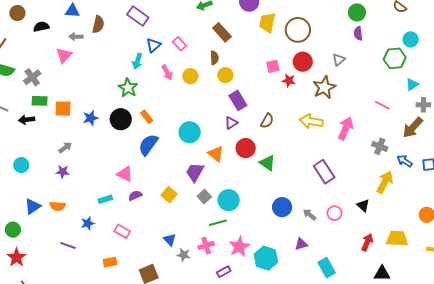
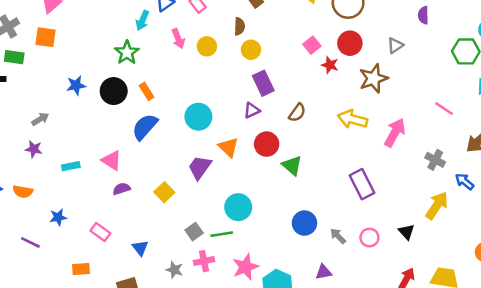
pink square: (273, 66) -> (312, 45), turned -32
orange square: (63, 109) -> (46, 37), moved
gray square: (204, 197) -> (194, 232), moved
cyan rectangle: (105, 199) -> (71, 166), moved
blue triangle: (170, 240) -> (140, 248), moved

